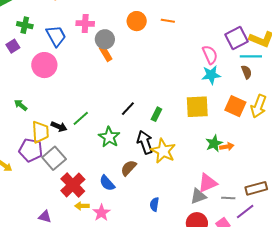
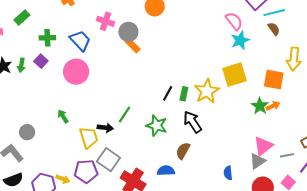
pink cross: (85, 23) -> (105, 21), turned 30
green arrow: (21, 105) -> (63, 116), turned 32
orange square: (235, 106) -> (274, 79), moved
green rectangle: (156, 114) -> (184, 94), moved
purple pentagon: (31, 150) -> (86, 171), moved
yellow star: (163, 151) -> (207, 91), moved, turned 30
blue semicircle: (107, 183) -> (166, 171), turned 144
blue semicircle: (154, 204) -> (228, 173), moved

